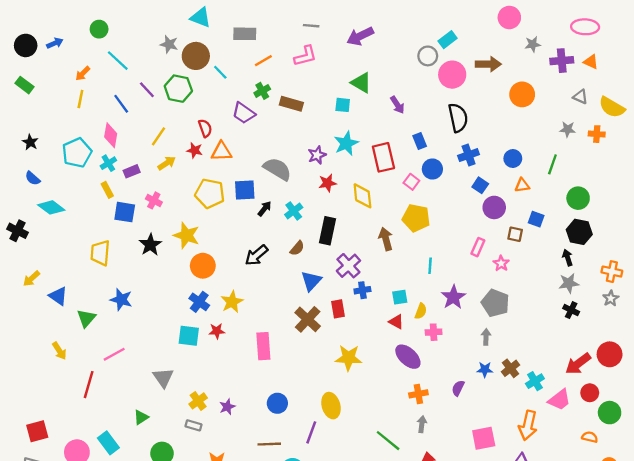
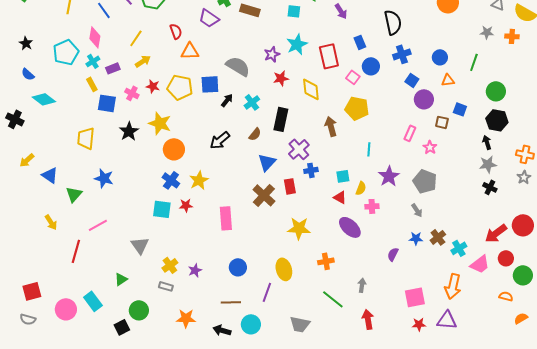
red star: (195, 150) -> (153, 86), moved
gray arrow: (486, 337) -> (417, 210), turned 144
orange cross: (418, 394) -> (326, 261), moved

